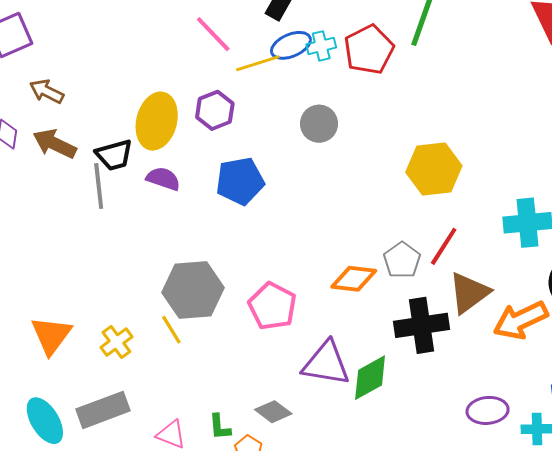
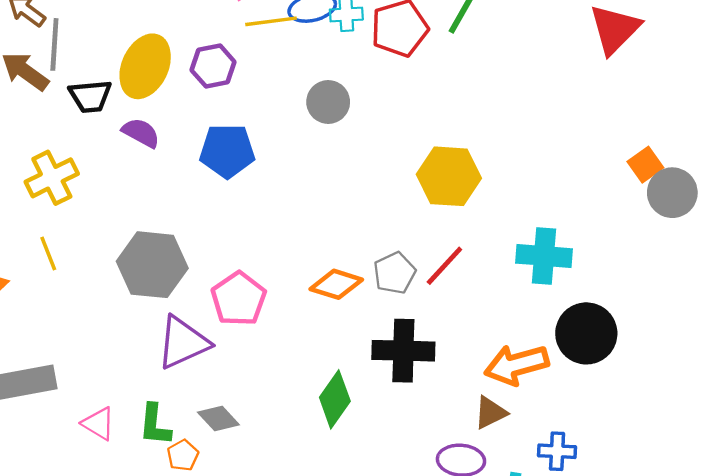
gray line: (99, 186) -> (54, 44), moved
brown triangle: (469, 293) -> (490, 413), moved, size x0.7
yellow line: (171, 330) -> (48, 254), moved
yellow cross: (116, 342) -> (52, 178), moved, size x1.4
purple triangle: (326, 363) -> (183, 343), moved, turned -44
green diamond: (370, 378) -> (335, 399), turned -36
green L-shape: (220, 427) -> (155, 425), size x1.4

